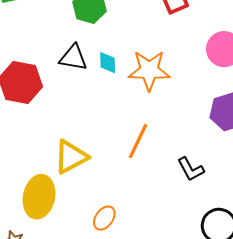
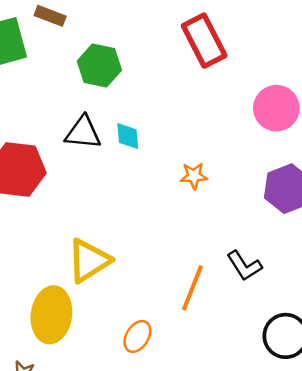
orange star: (149, 70) -> (194, 176), moved, size x0.5
orange line: (138, 141) -> (192, 288), moved

